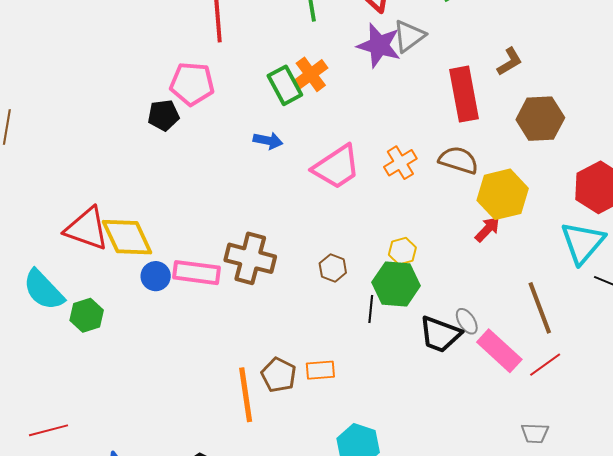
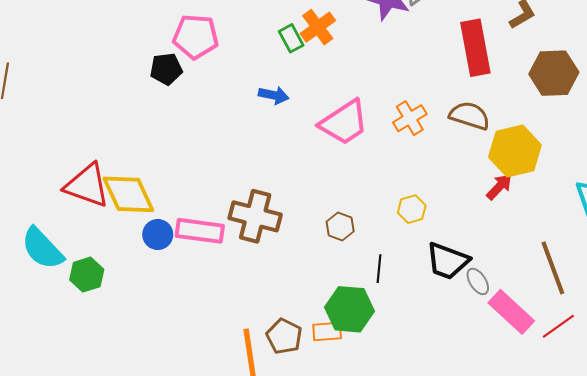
green rectangle: (285, 85) -> (291, 38), size x0.7
green hexagon: (396, 284) -> (349, 309), moved
black trapezoid: (440, 334) -> (448, 261), moved

